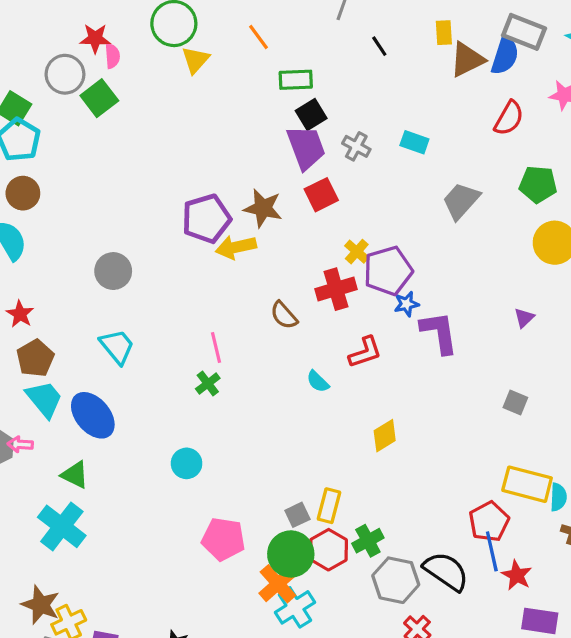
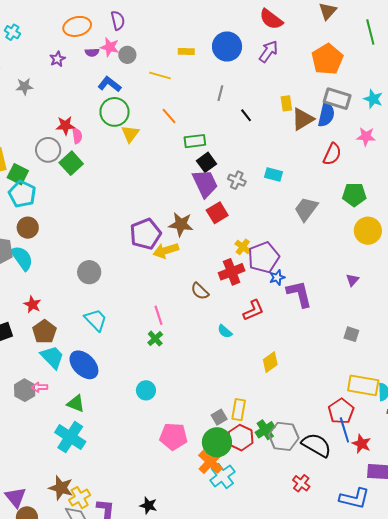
gray hexagon: (396, 580) -> (284, 436), moved

